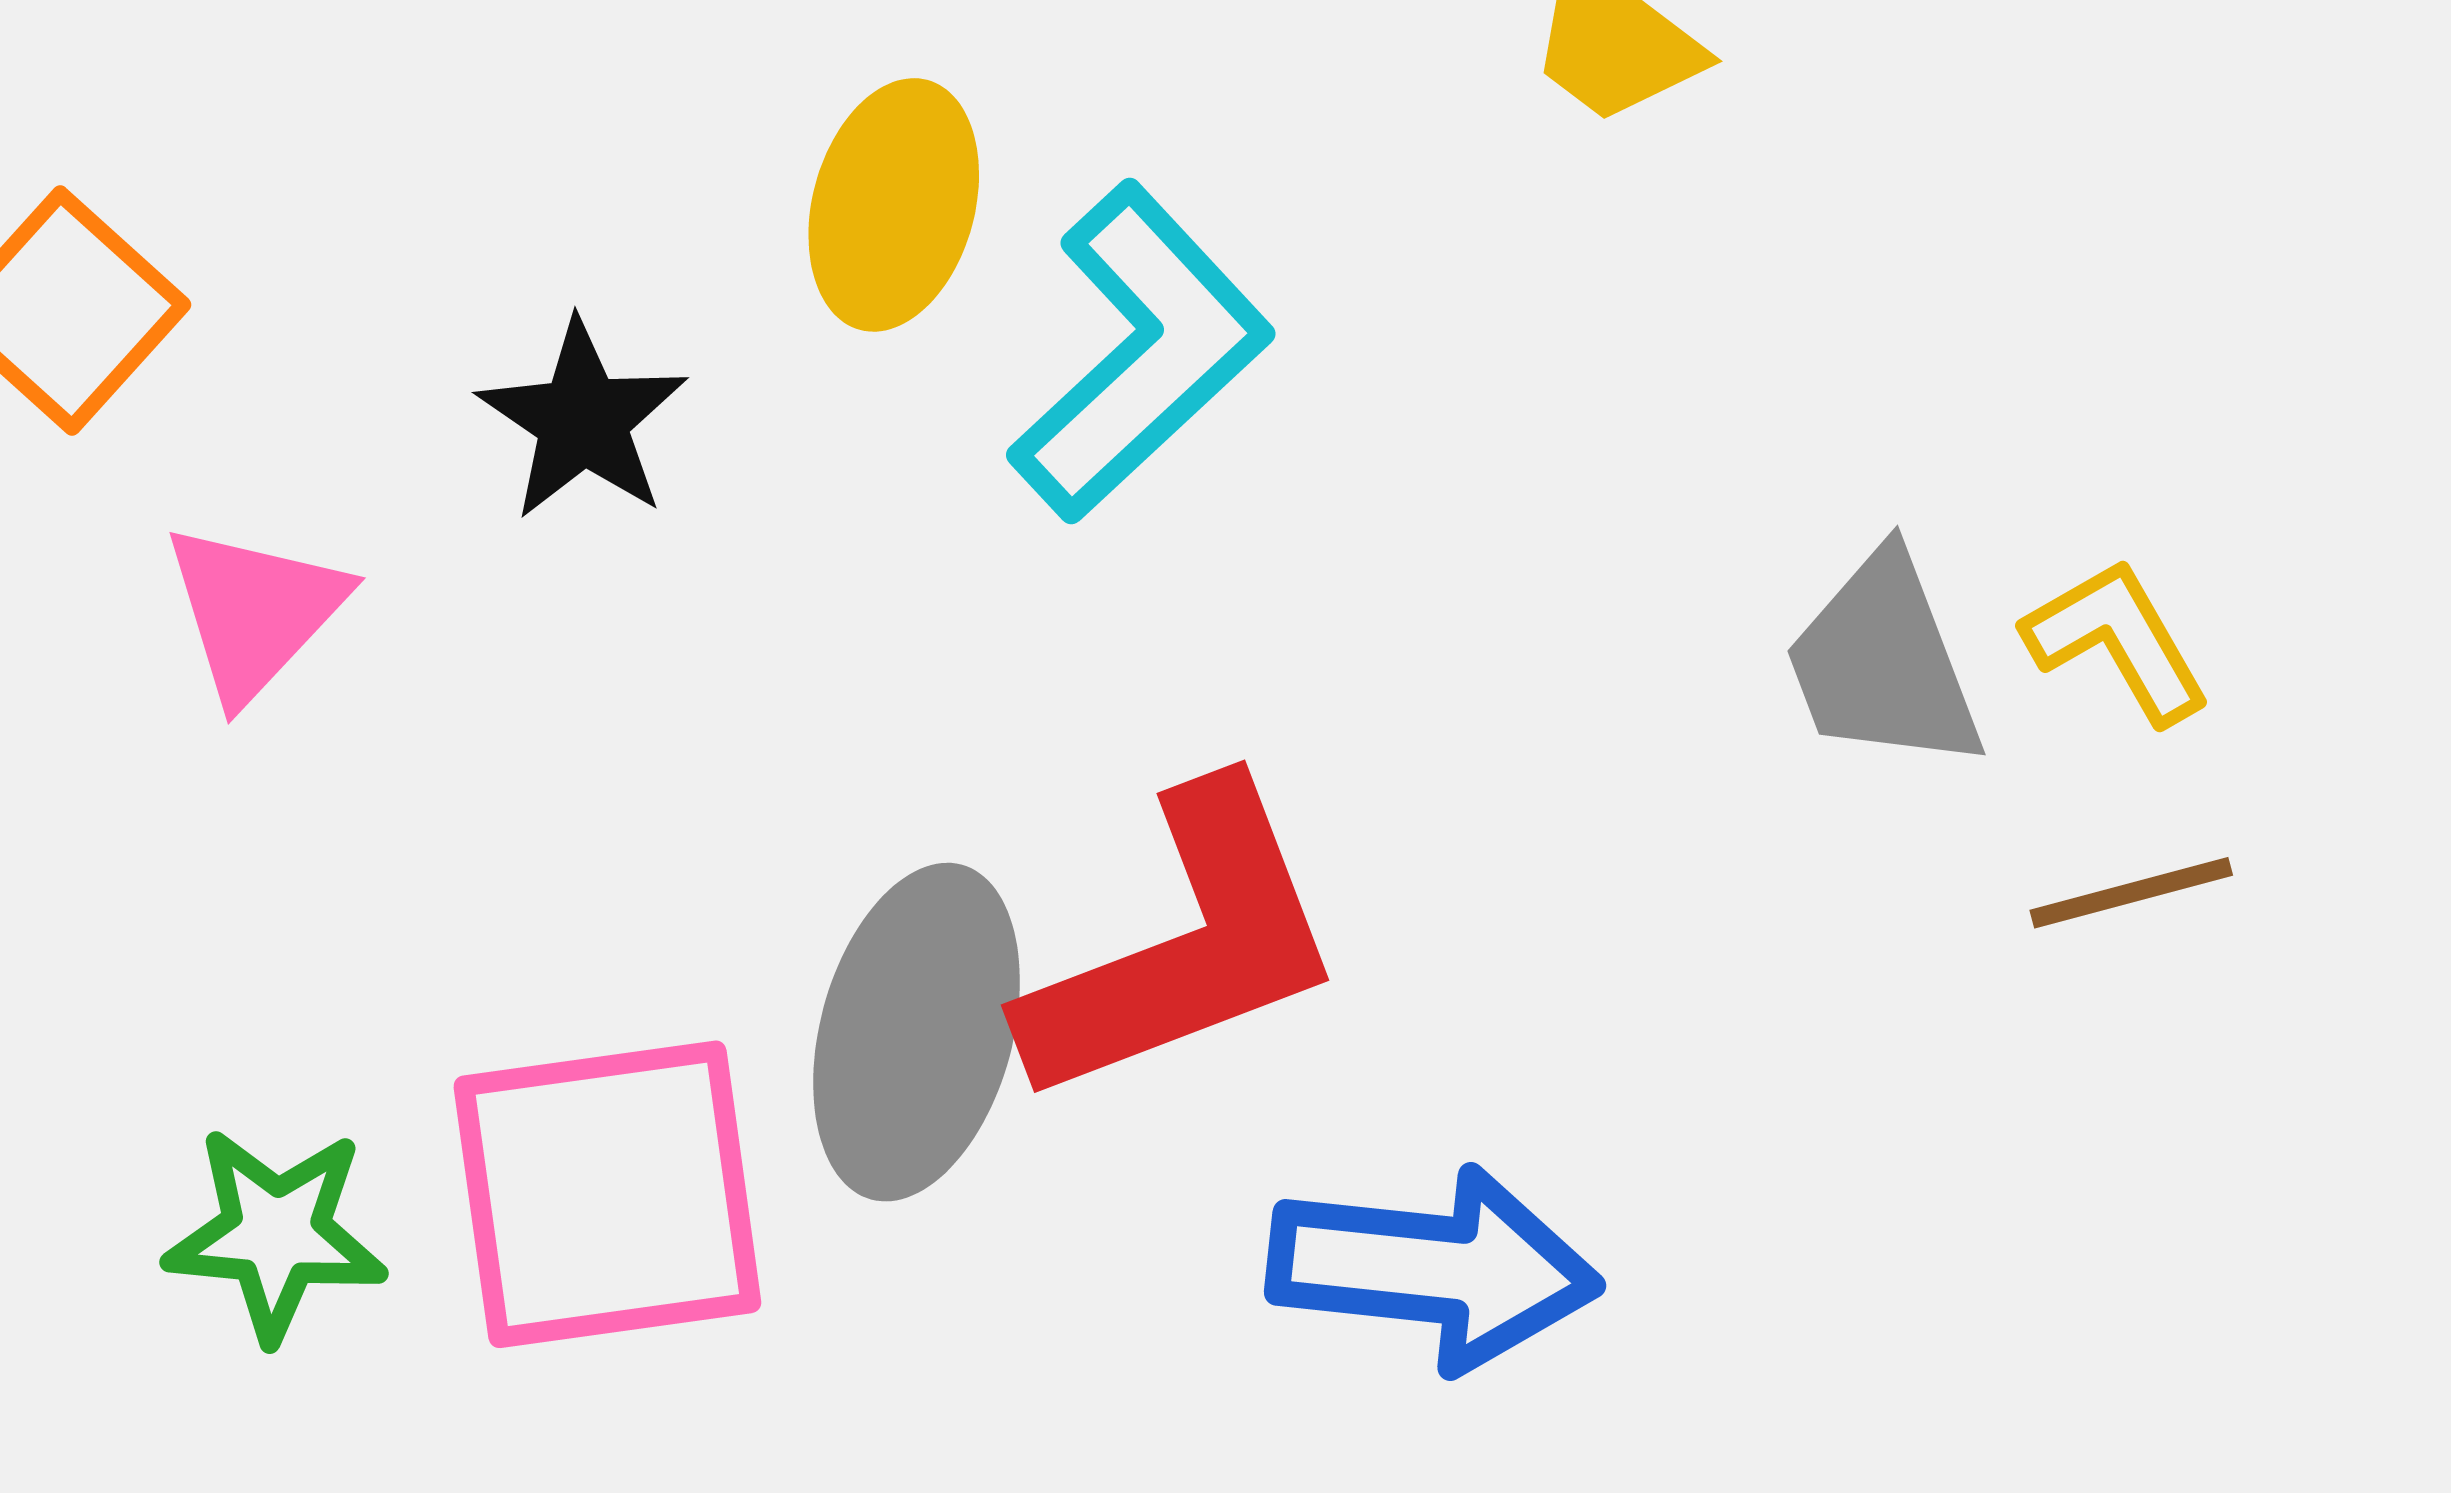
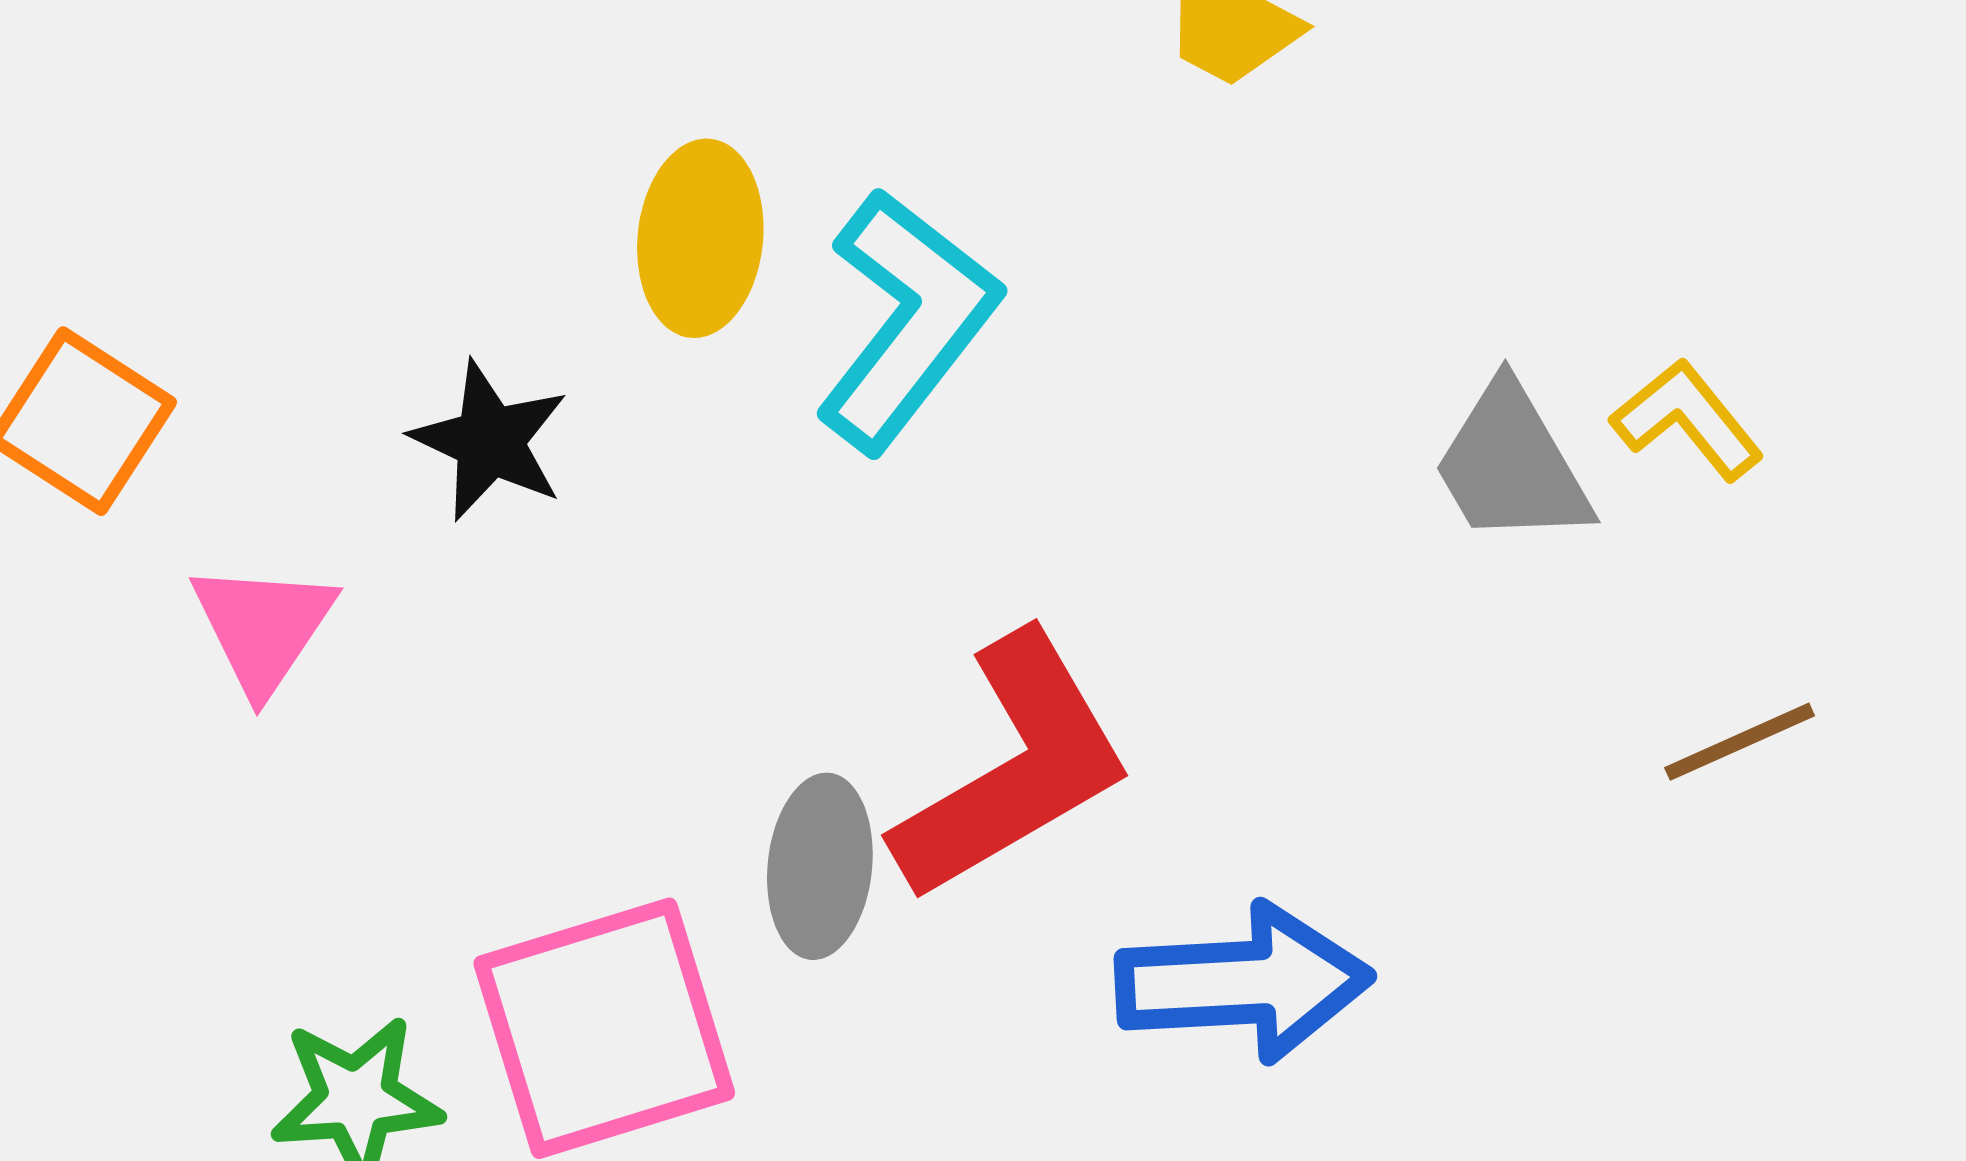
brown line: (2131, 893) -> (1740, 742), moved
gray ellipse: (917, 1032) -> (820, 866), size x0.7

